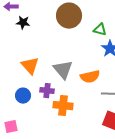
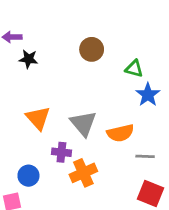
brown circle: (69, 16) -> (92, 49), size x0.7
blue circle: (23, 96) -> (28, 176), moved
orange cross: (63, 106) -> (83, 173), turned -30

